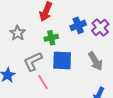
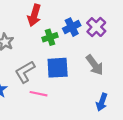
green cross: (51, 38) -> (50, 37), moved
pink line: (43, 82) -> (39, 94), turned -42

